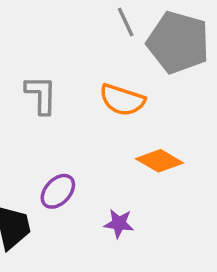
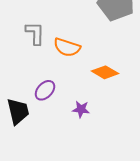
orange semicircle: (122, 100) -> (67, 47), moved

